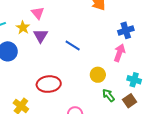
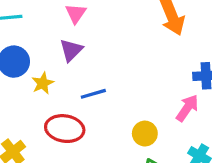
yellow star: (23, 28) -> (43, 83), moved
blue line: (73, 46) -> (93, 94), moved, turned -63

